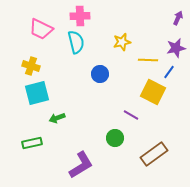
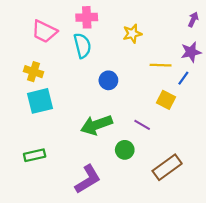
yellow star: (122, 42) -> (132, 34), moved
yellow square: (153, 92) -> (166, 100), size x0.7
green arrow: (57, 118) -> (96, 125), moved, size x1.8

